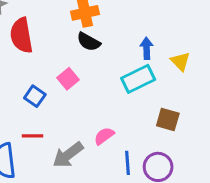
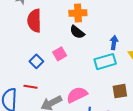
brown square: (168, 119) -> (120, 91), turned -35
pink semicircle: (104, 136) -> (77, 95), size x1.5

